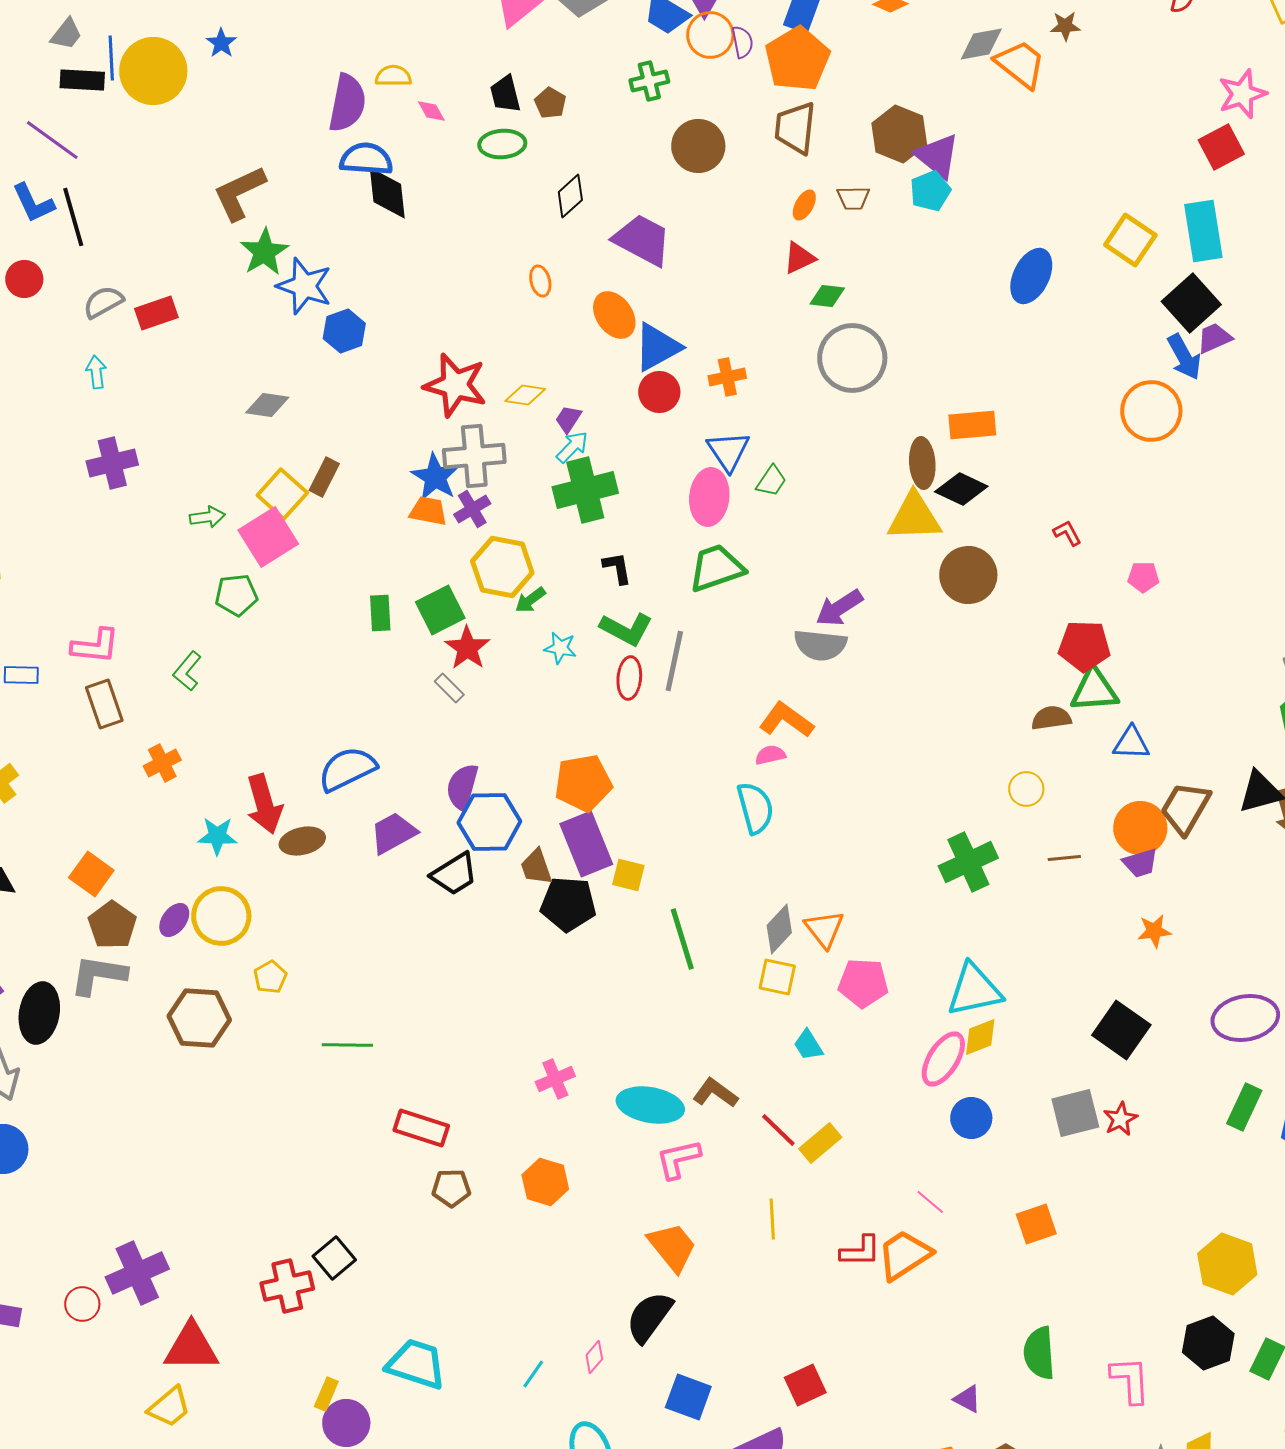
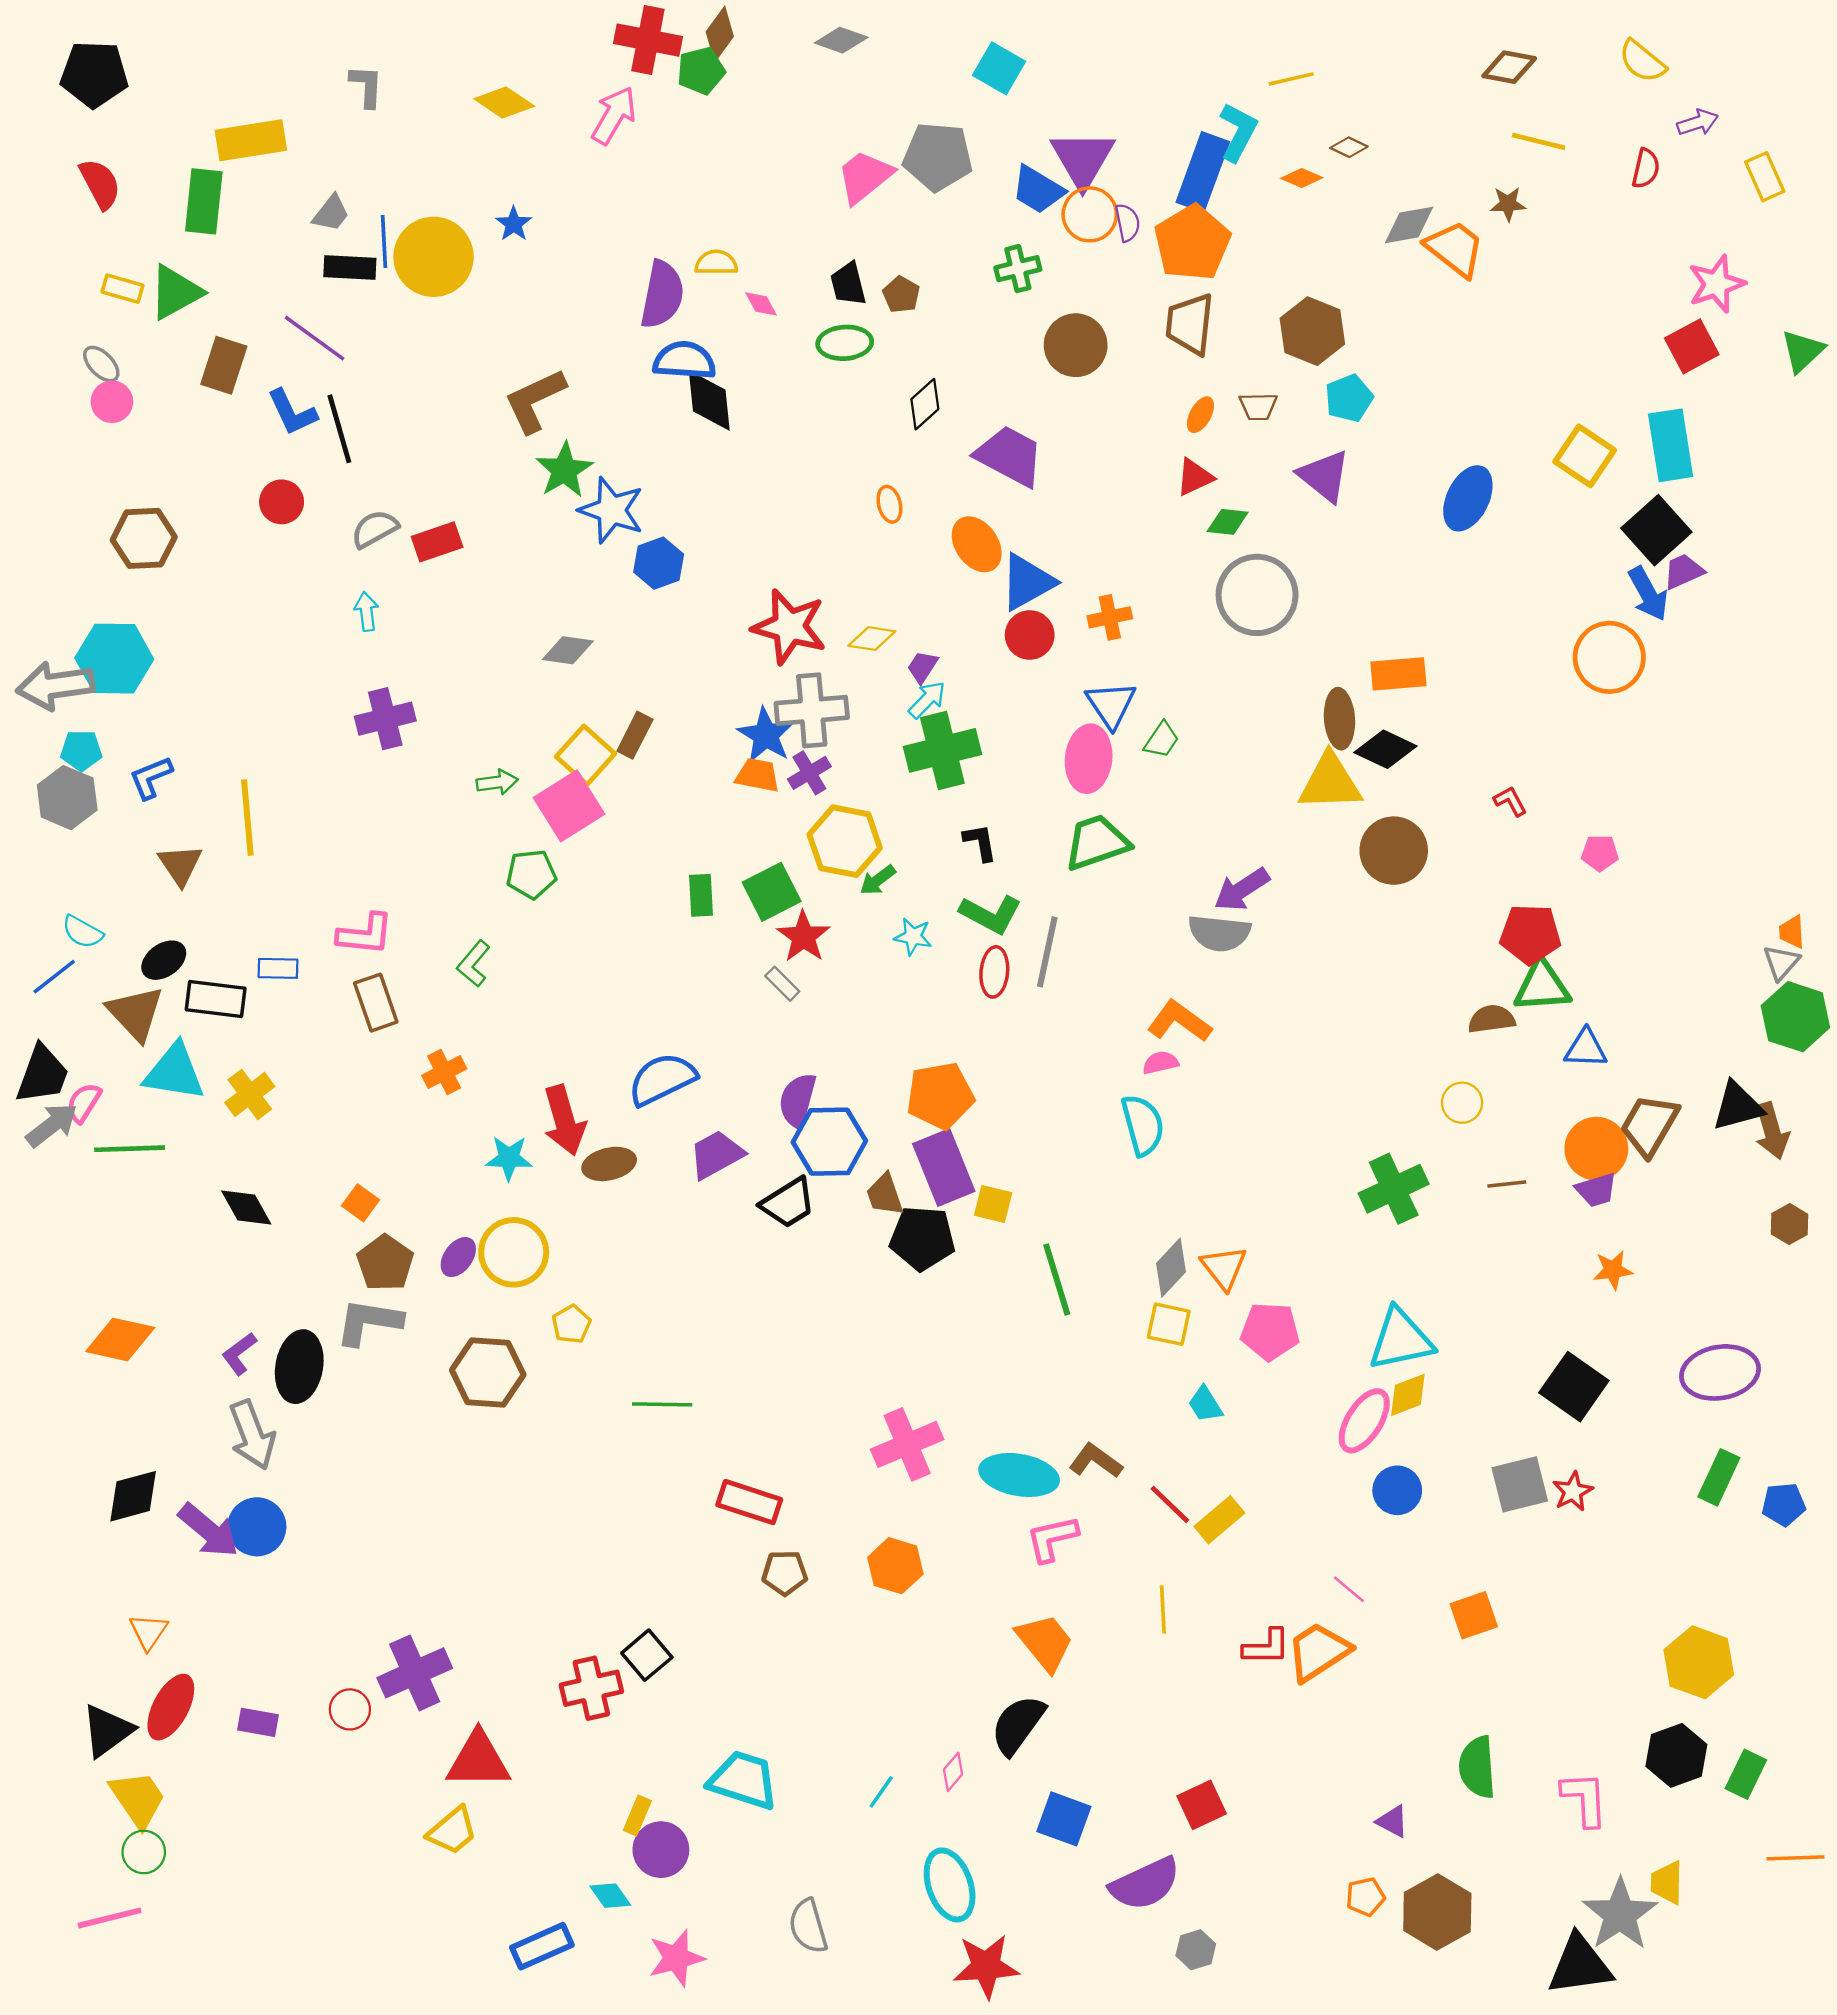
purple triangle: (937, 156) -> (1324, 476), moved
orange square: (91, 874) -> (360, 1203), size x0.7
pink cross: (555, 1079) -> (907, 1444), size x1.5

